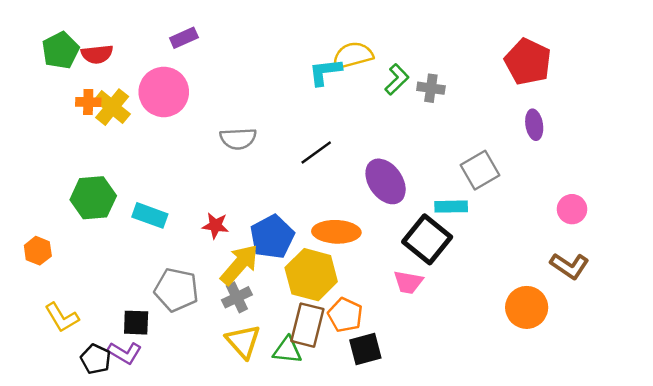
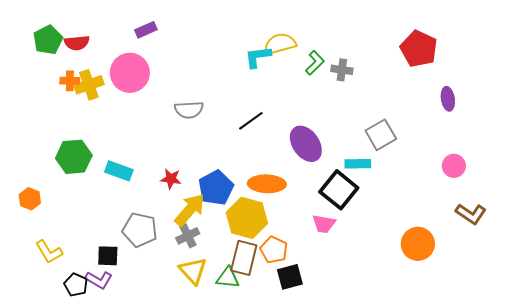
yellow cross: (112, 107) -> (89, 85), turned 32
purple ellipse: (534, 125) -> (448, 99), moved
brown L-shape: (569, 266) -> (471, 214), moved

